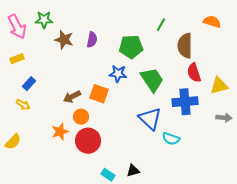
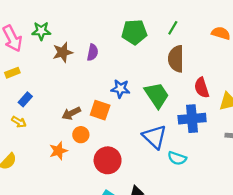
green line: (161, 25) -> (173, 28), moved
brown star: (64, 40) -> (63, 52), turned -30
brown semicircle: (185, 46) -> (176, 59), moved
green pentagon: (131, 47) -> (134, 32), moved
red circle: (88, 141) -> (108, 160), moved

